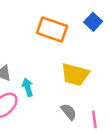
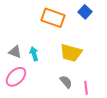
cyan arrow: (28, 87) -> (34, 54), moved

